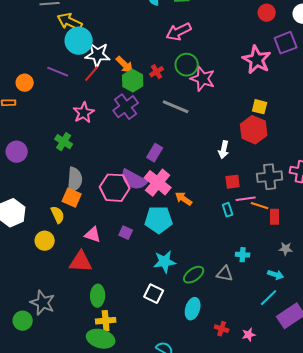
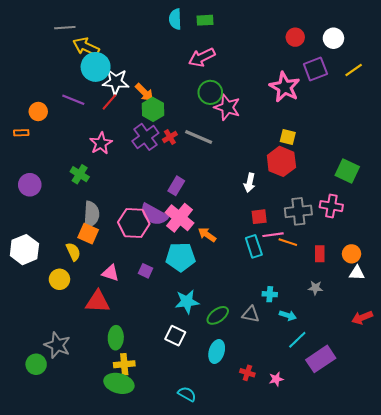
red cross: (157, 72) -> (170, 137), moved
cyan rectangle: (228, 210) -> (254, 246), size x1.5
red rectangle: (275, 217) -> (320, 254), moved
cyan arrow: (276, 275) -> (288, 315), moved

